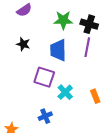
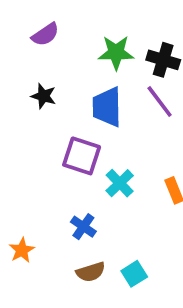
purple line: (87, 47) -> (160, 102), turned -48
blue cross: (45, 116) -> (83, 227), turned -32

